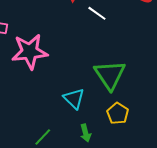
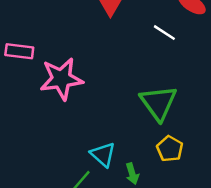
white line: (97, 13) -> (164, 33), moved
cyan triangle: (74, 99) -> (103, 155), moved

